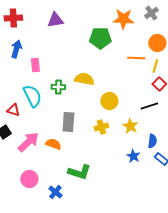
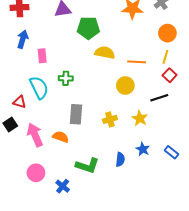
green pentagon: (100, 38) -> (88, 28), moved
orange line: (136, 58) -> (137, 62), moved
yellow semicircle: (84, 79) -> (105, 53), moved
yellow circle: (109, 101) -> (125, 85), moved
blue semicircle: (152, 141) -> (120, 159), moved
pink arrow: (28, 142) -> (35, 135), turned -70

